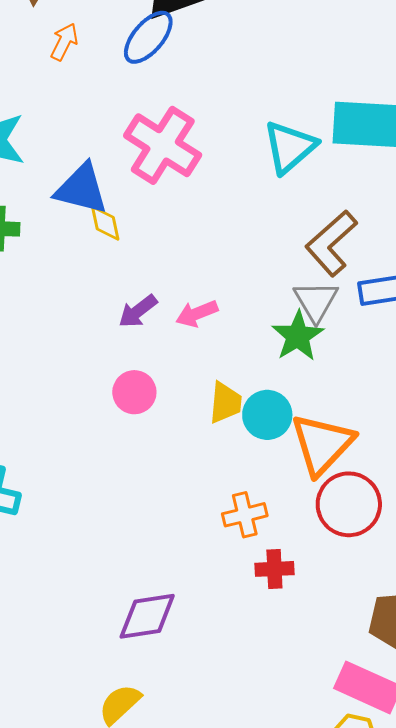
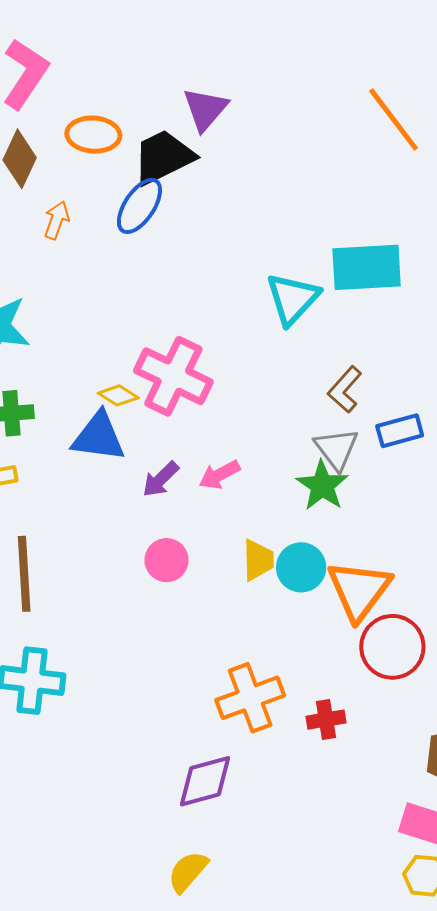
pink cross: (163, 145) -> (173, 376), moved
blue triangle: (81, 189) -> (99, 437), moved
yellow diamond: (105, 223) -> (118, 395), turned -39
brown L-shape: (331, 243) -> (345, 390), size x0.7
orange cross: (245, 515) -> (250, 698), moved, size x1.5

